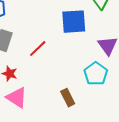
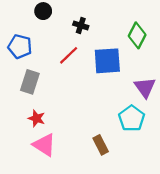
red line: (38, 49) -> (69, 55), moved

